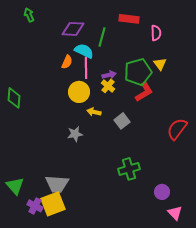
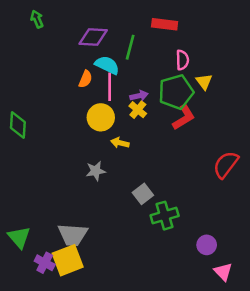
pink semicircle: (156, 33) -> (182, 60), moved
gray square: (122, 121) -> (143, 194), moved

